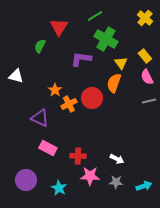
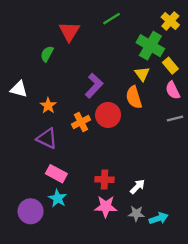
green cross: (106, 39) -> (150, 46), moved
purple L-shape: (81, 59) -> (94, 86), moved, turned 125
orange semicircle: (114, 83) -> (134, 97), turned -36
orange star: (55, 90) -> (48, 106), moved
red cross: (78, 156) -> (105, 180), moved
white arrow: (117, 159) -> (137, 187), turned -72
cyan arrow: (144, 186) -> (159, 218), moved
cyan star: (59, 188) -> (58, 198), moved

